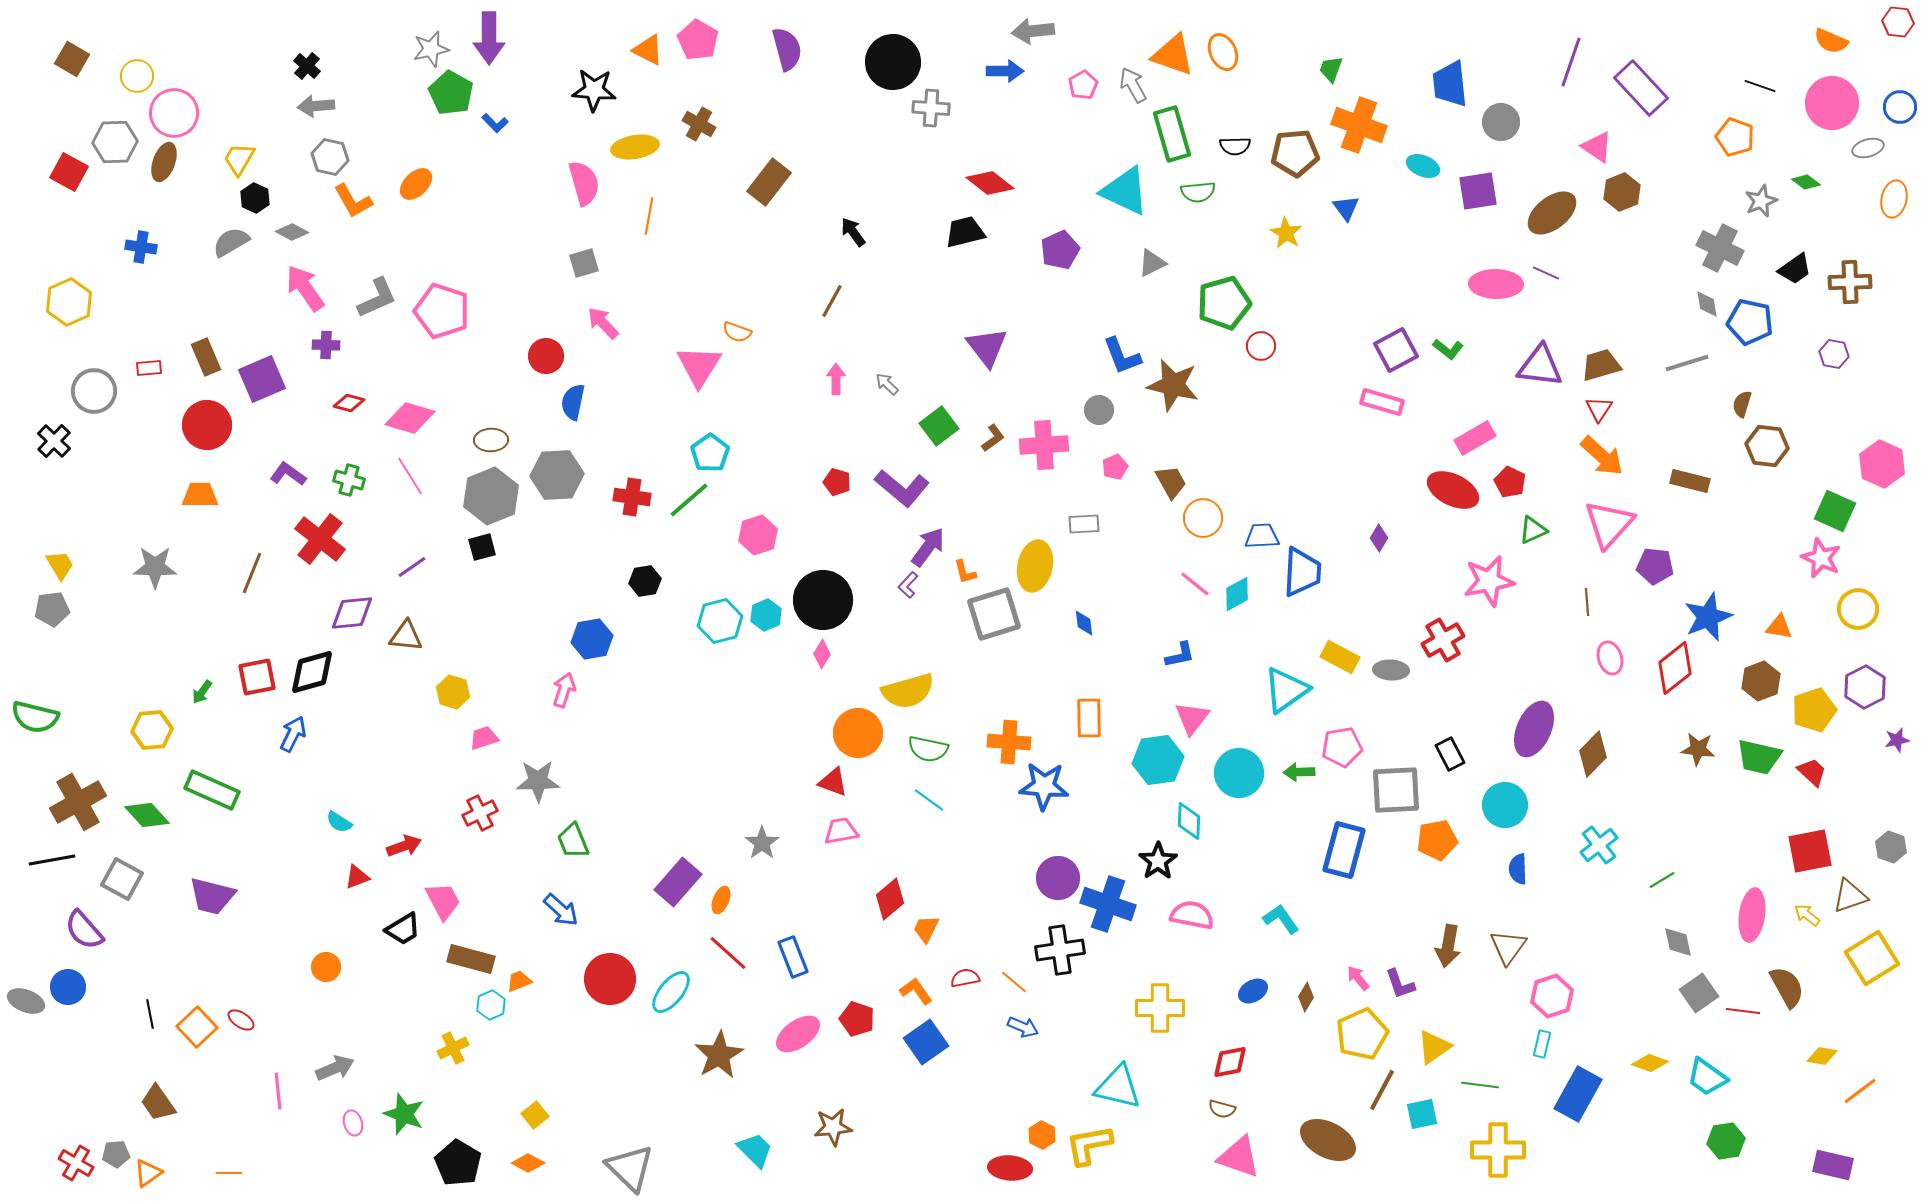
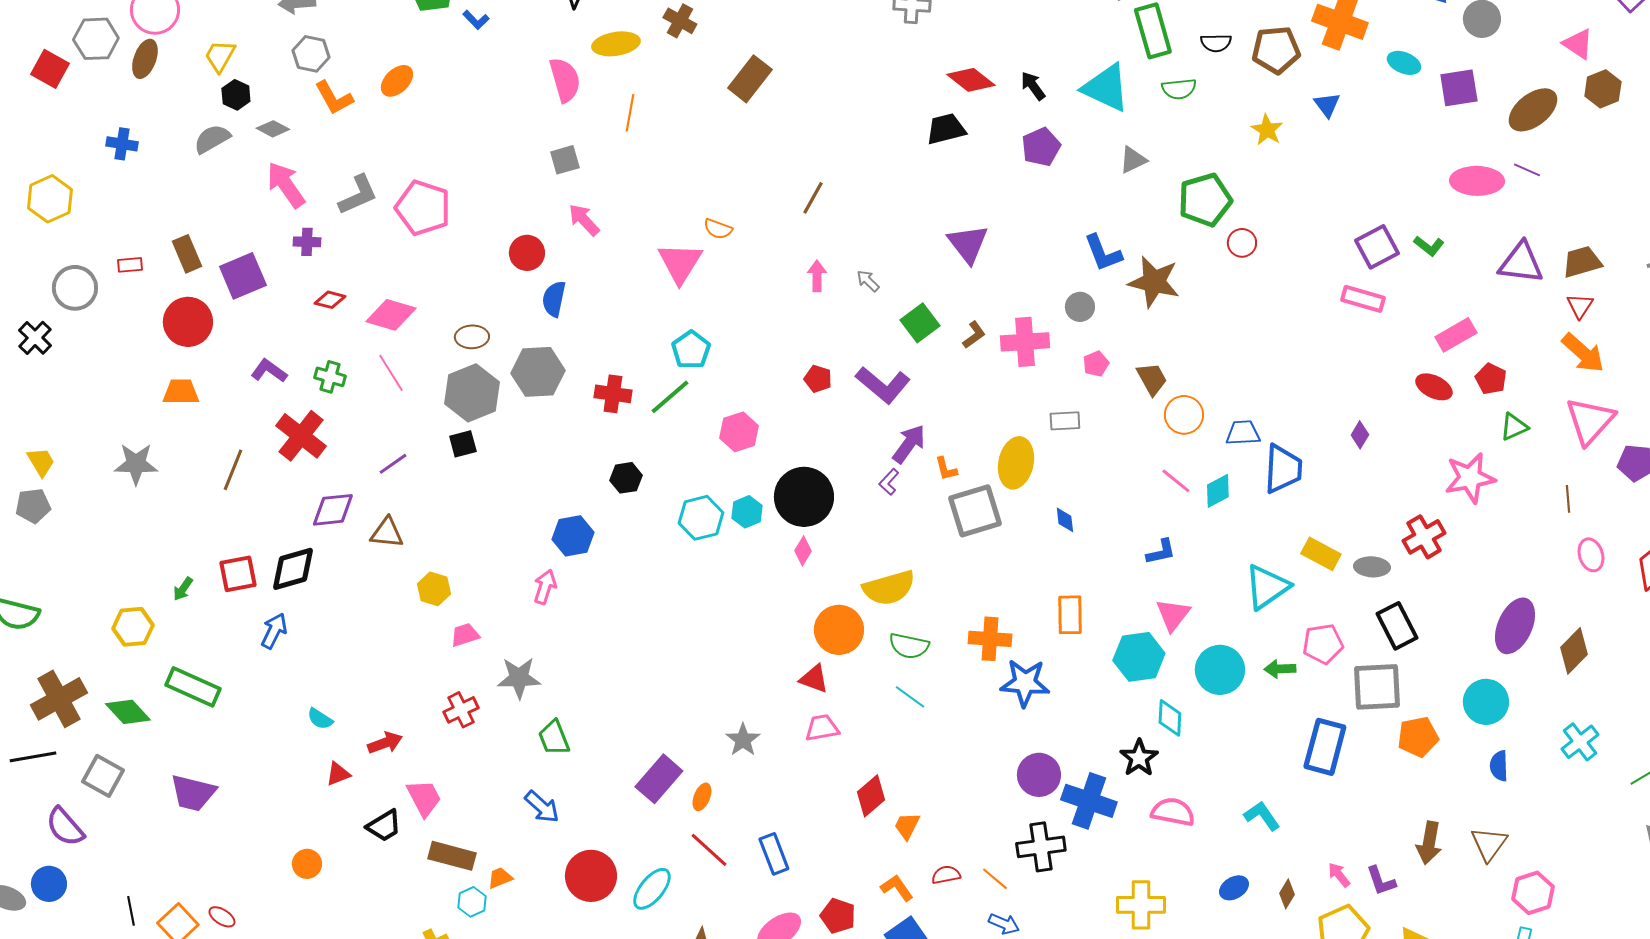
black arrow: (853, 232) -> (1033, 86), moved
red ellipse: (1453, 490) -> (1434, 387), size x0.7
black rectangle: (1450, 754) -> (1397, 626), moved, size x1.4

